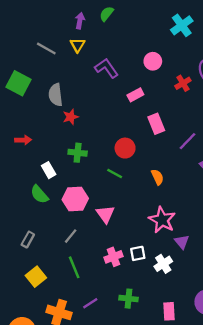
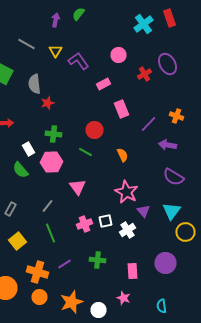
yellow triangle: (78, 45) -> (56, 51), moved
pink hexagon: (75, 199) -> (52, 162), moved

